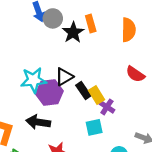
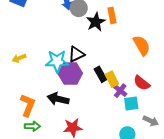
orange semicircle: (129, 30) -> (142, 45), moved, turned -35
red semicircle: (135, 74) -> (142, 83), moved
black triangle: (64, 77) -> (76, 54), moved
cyan square: (94, 127) -> (131, 104), moved

